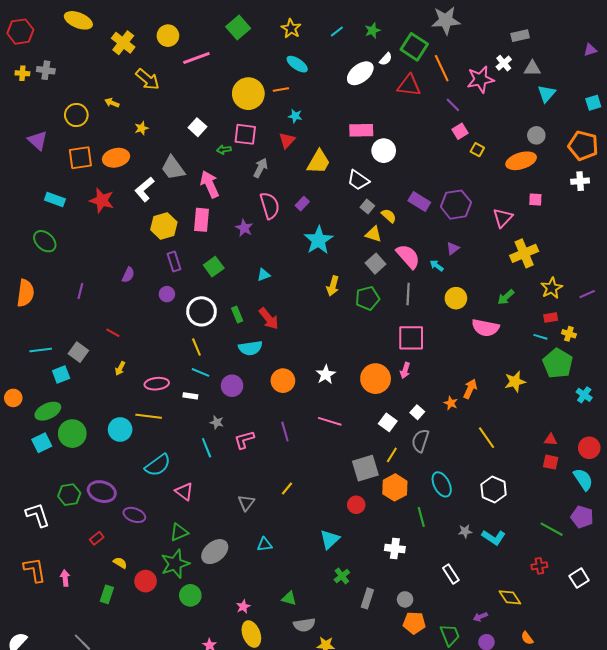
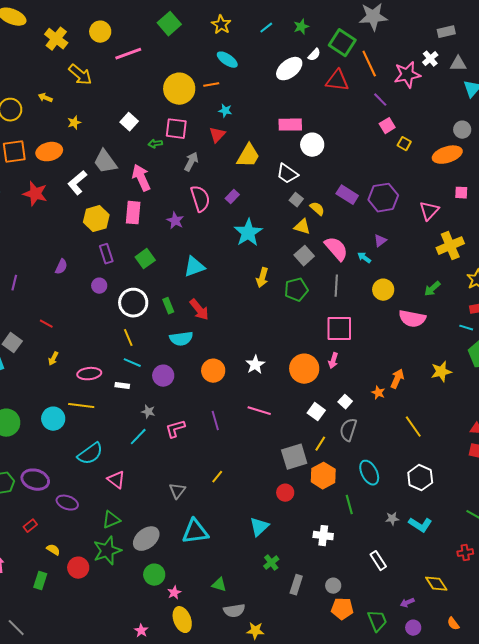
cyan triangle: (264, 275) -> (194, 267), size x1.6
cyan line: (207, 448) -> (138, 437), turned 66
cyan triangle: (265, 544) -> (195, 532), size x1.8
green circle: (190, 595) -> (154, 575), moved

